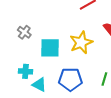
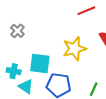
cyan square: (50, 48) -> (40, 63), moved

